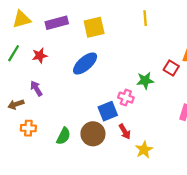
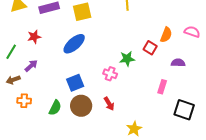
green line: (14, 53) -> (11, 52), moved
purple arrow: (36, 88) -> (31, 66), turned 80
blue square: (108, 111) -> (75, 83), moved
yellow star: (144, 150) -> (134, 129), moved

